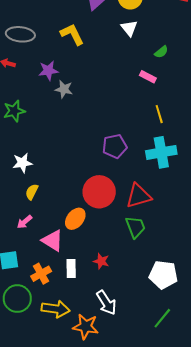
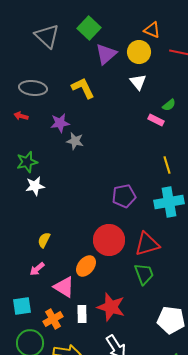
pink rectangle: (148, 77) -> (156, 120), moved
white star: (22, 163) -> (35, 186), moved
red star: (101, 261) -> (111, 307), size x1.8

